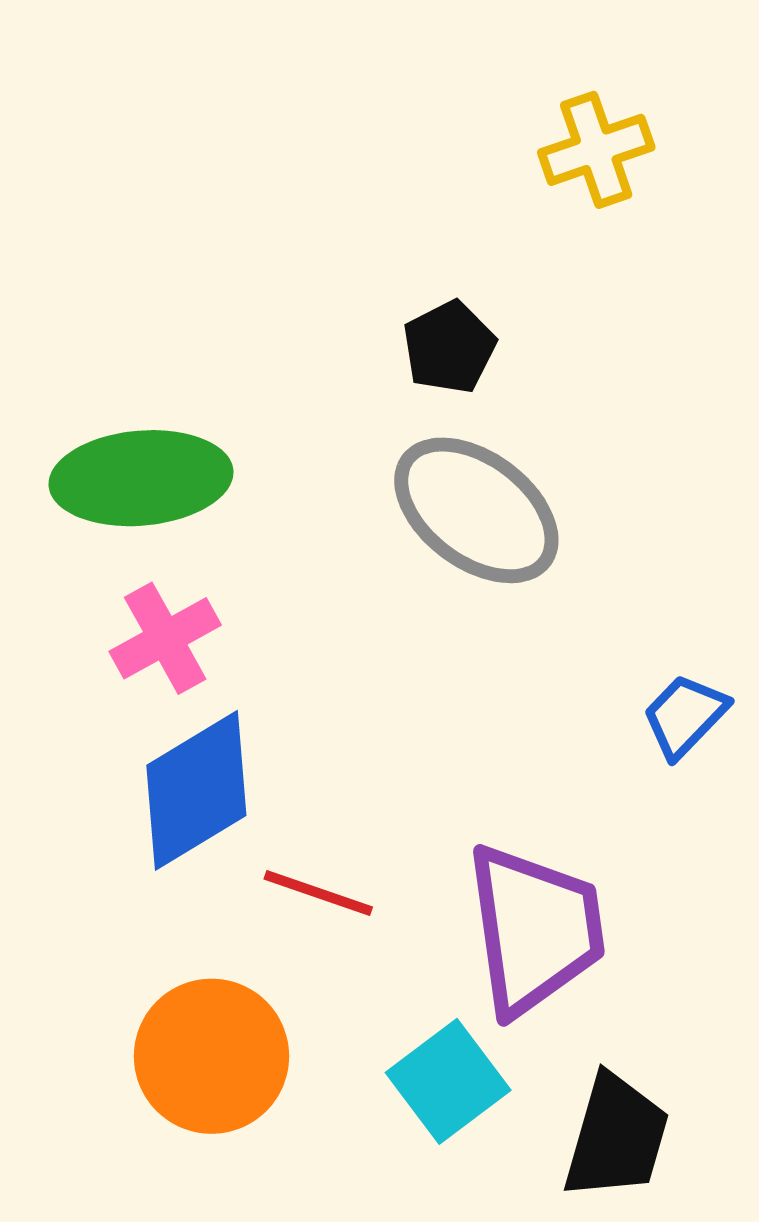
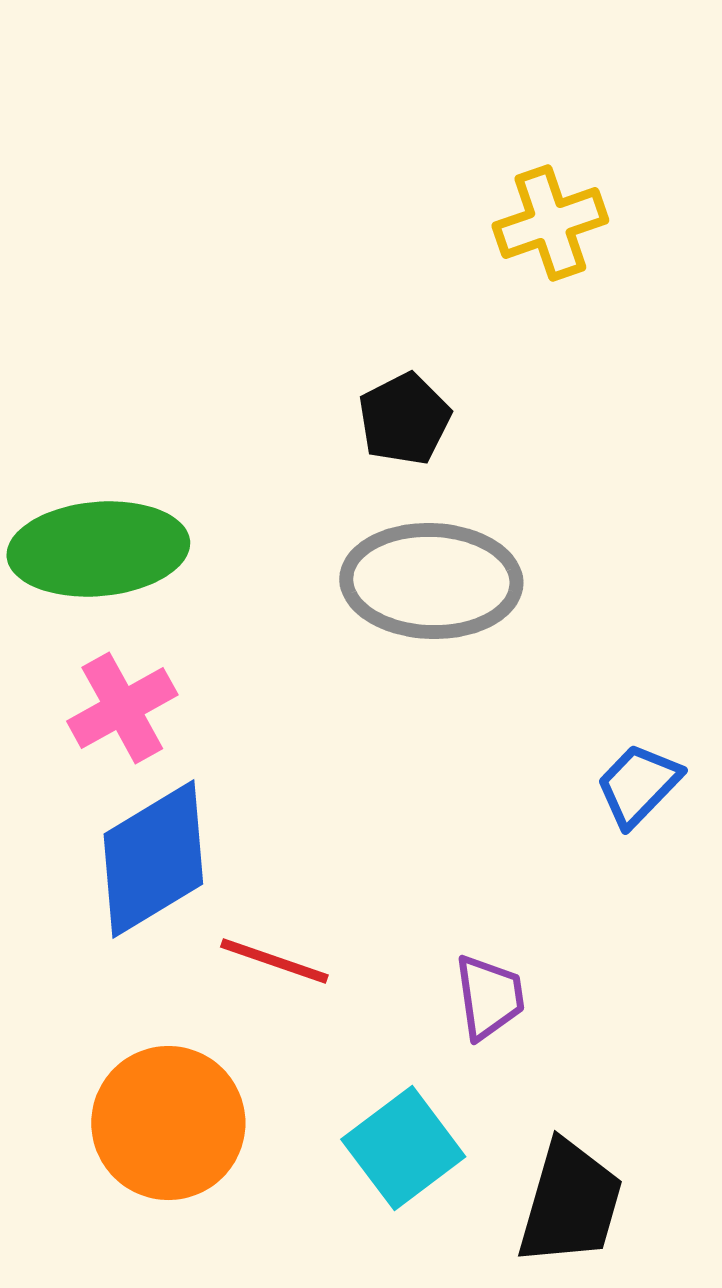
gray ellipse: (476, 510) -> (431, 581), turned -35
purple trapezoid: (535, 929) -> (489, 997), size x0.5

